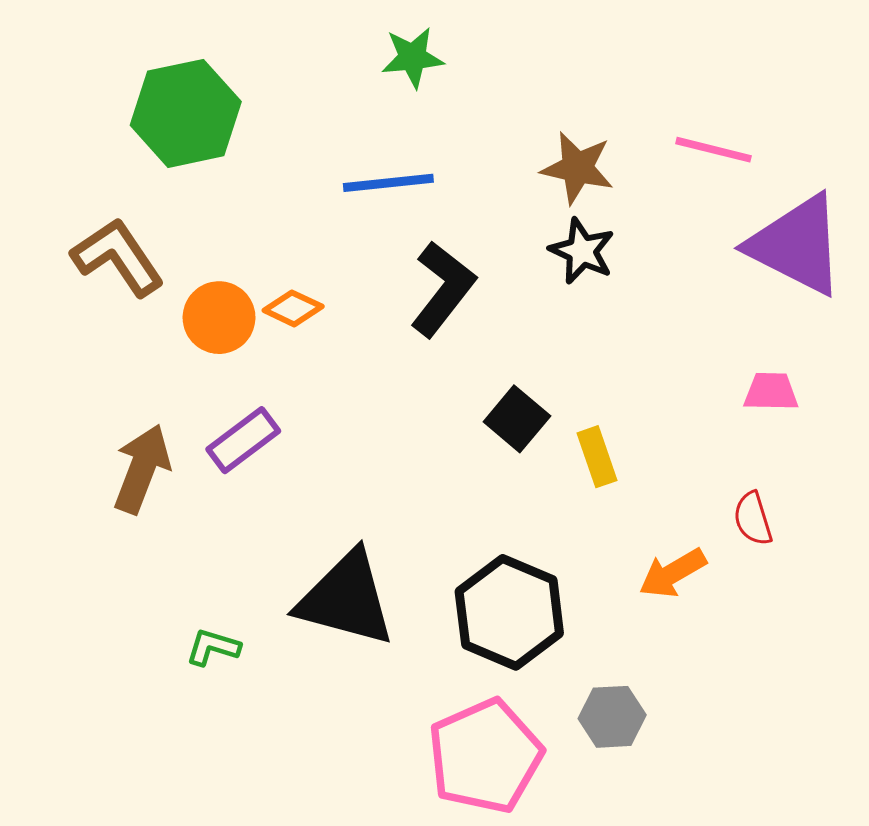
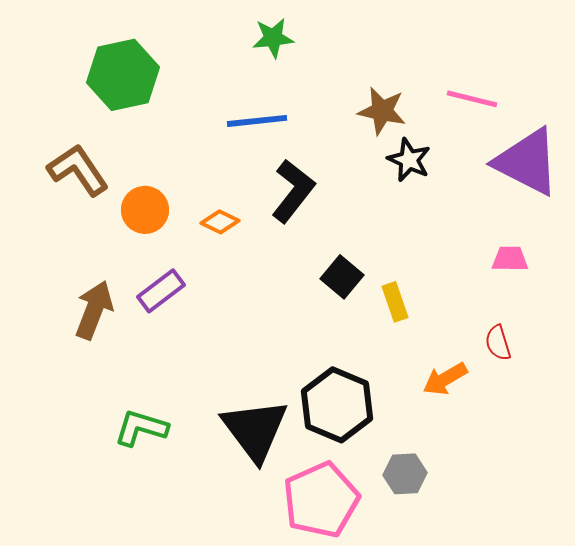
black star: (582, 251) -> (409, 160), moved
orange diamond: (293, 308) -> (220, 222), moved
black triangle: (346, 599) -> (255, 430), moved, turned 38
green L-shape: (213, 647) -> (141, 428), size x1.5

